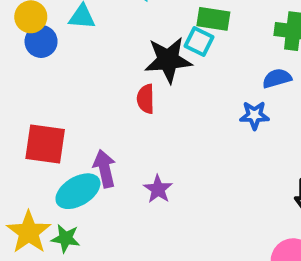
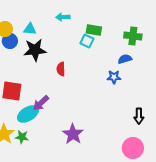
black star: (168, 60) -> (35, 50), moved
purple arrow: (105, 169) -> (41, 103), turned -120
purple star: (158, 189) -> (73, 134), moved, size x1.5

